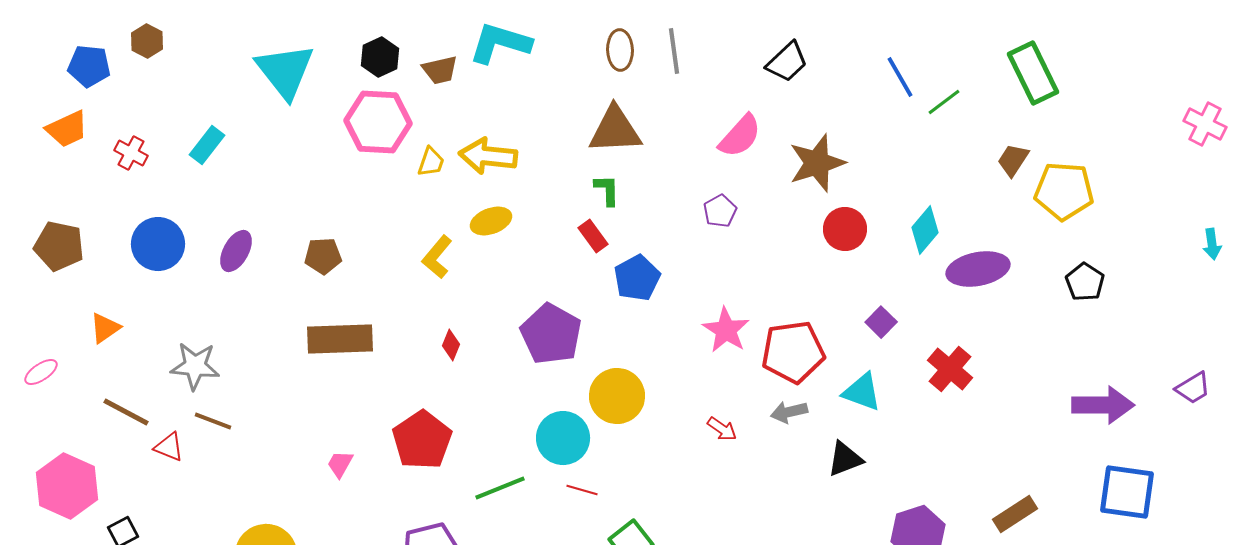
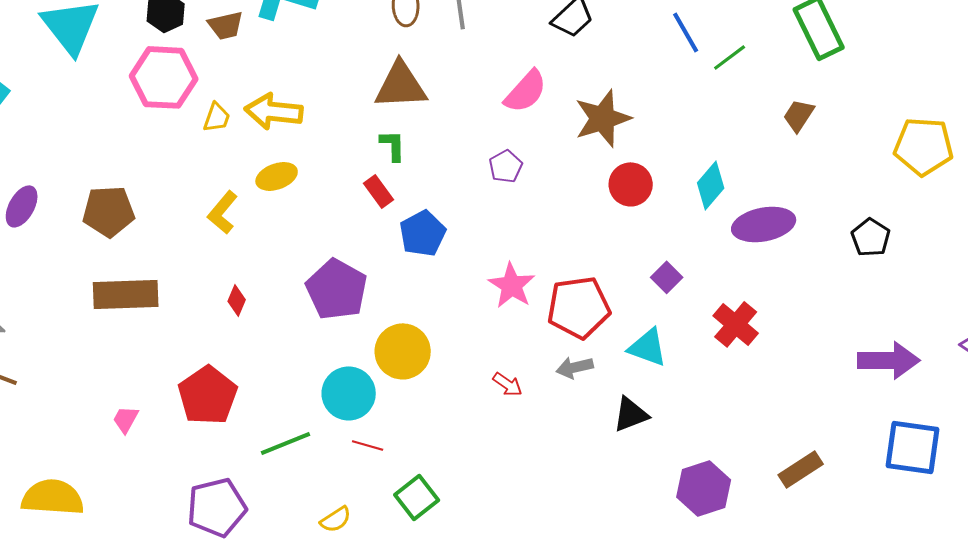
yellow pentagon: (1064, 191) -> (924, 146), moved
brown pentagon: (323, 256) -> (109, 211), size x1.4

